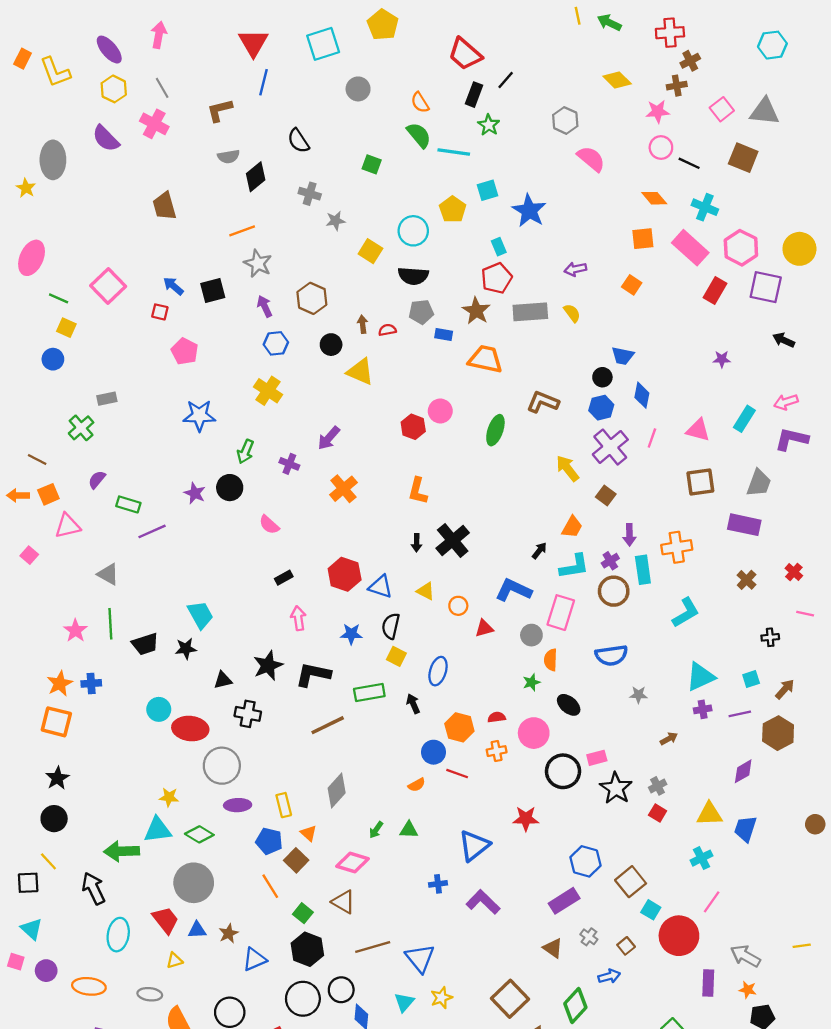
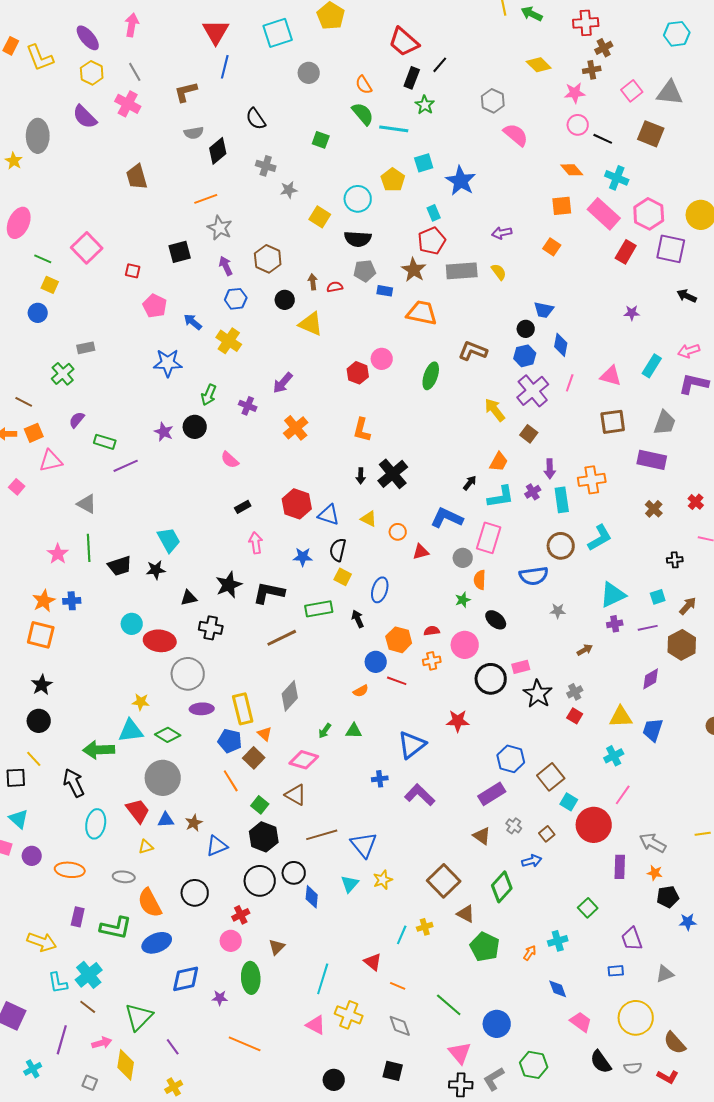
blue arrow: (173, 286) -> (193, 322), moved
brown circle: (614, 591) -> (561, 546), moved
yellow rectangle: (284, 805) -> (243, 709), size x1.4

